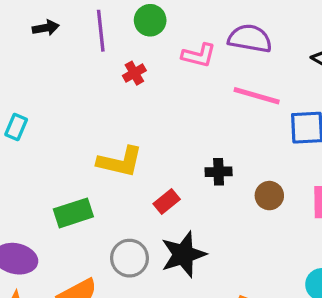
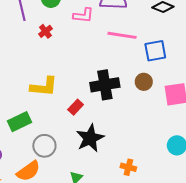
black cross: (219, 172) -> (105, 85), size x1.8
brown circle: (269, 196) -> (144, 82), moved
gray circle: (130, 258) -> (44, 146), moved

